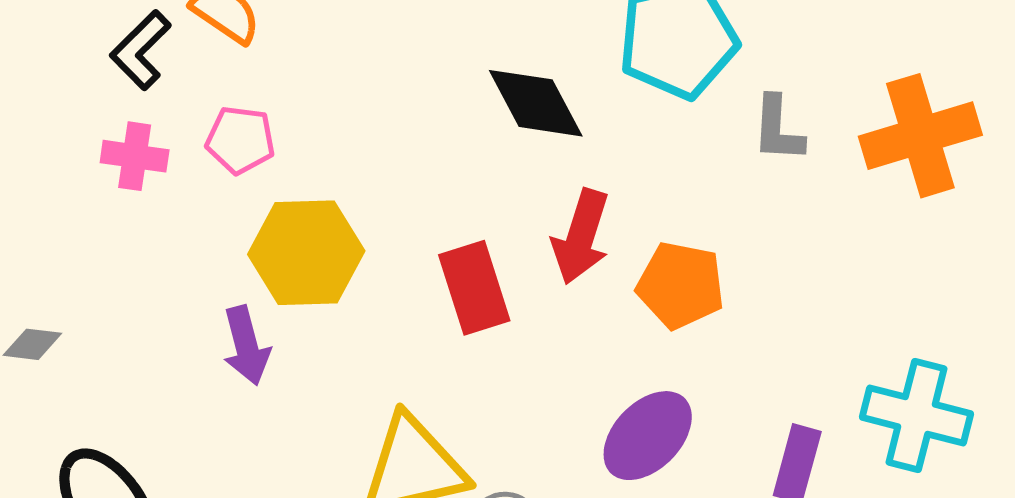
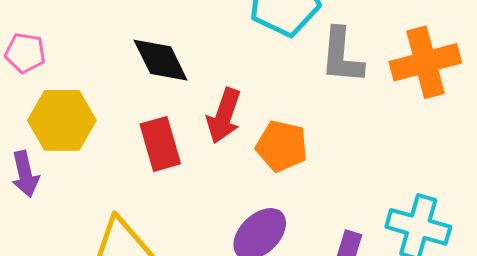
black diamond: (536, 103) -> (161, 60), moved
gray L-shape: (778, 129) -> (342, 56), size x1.4

